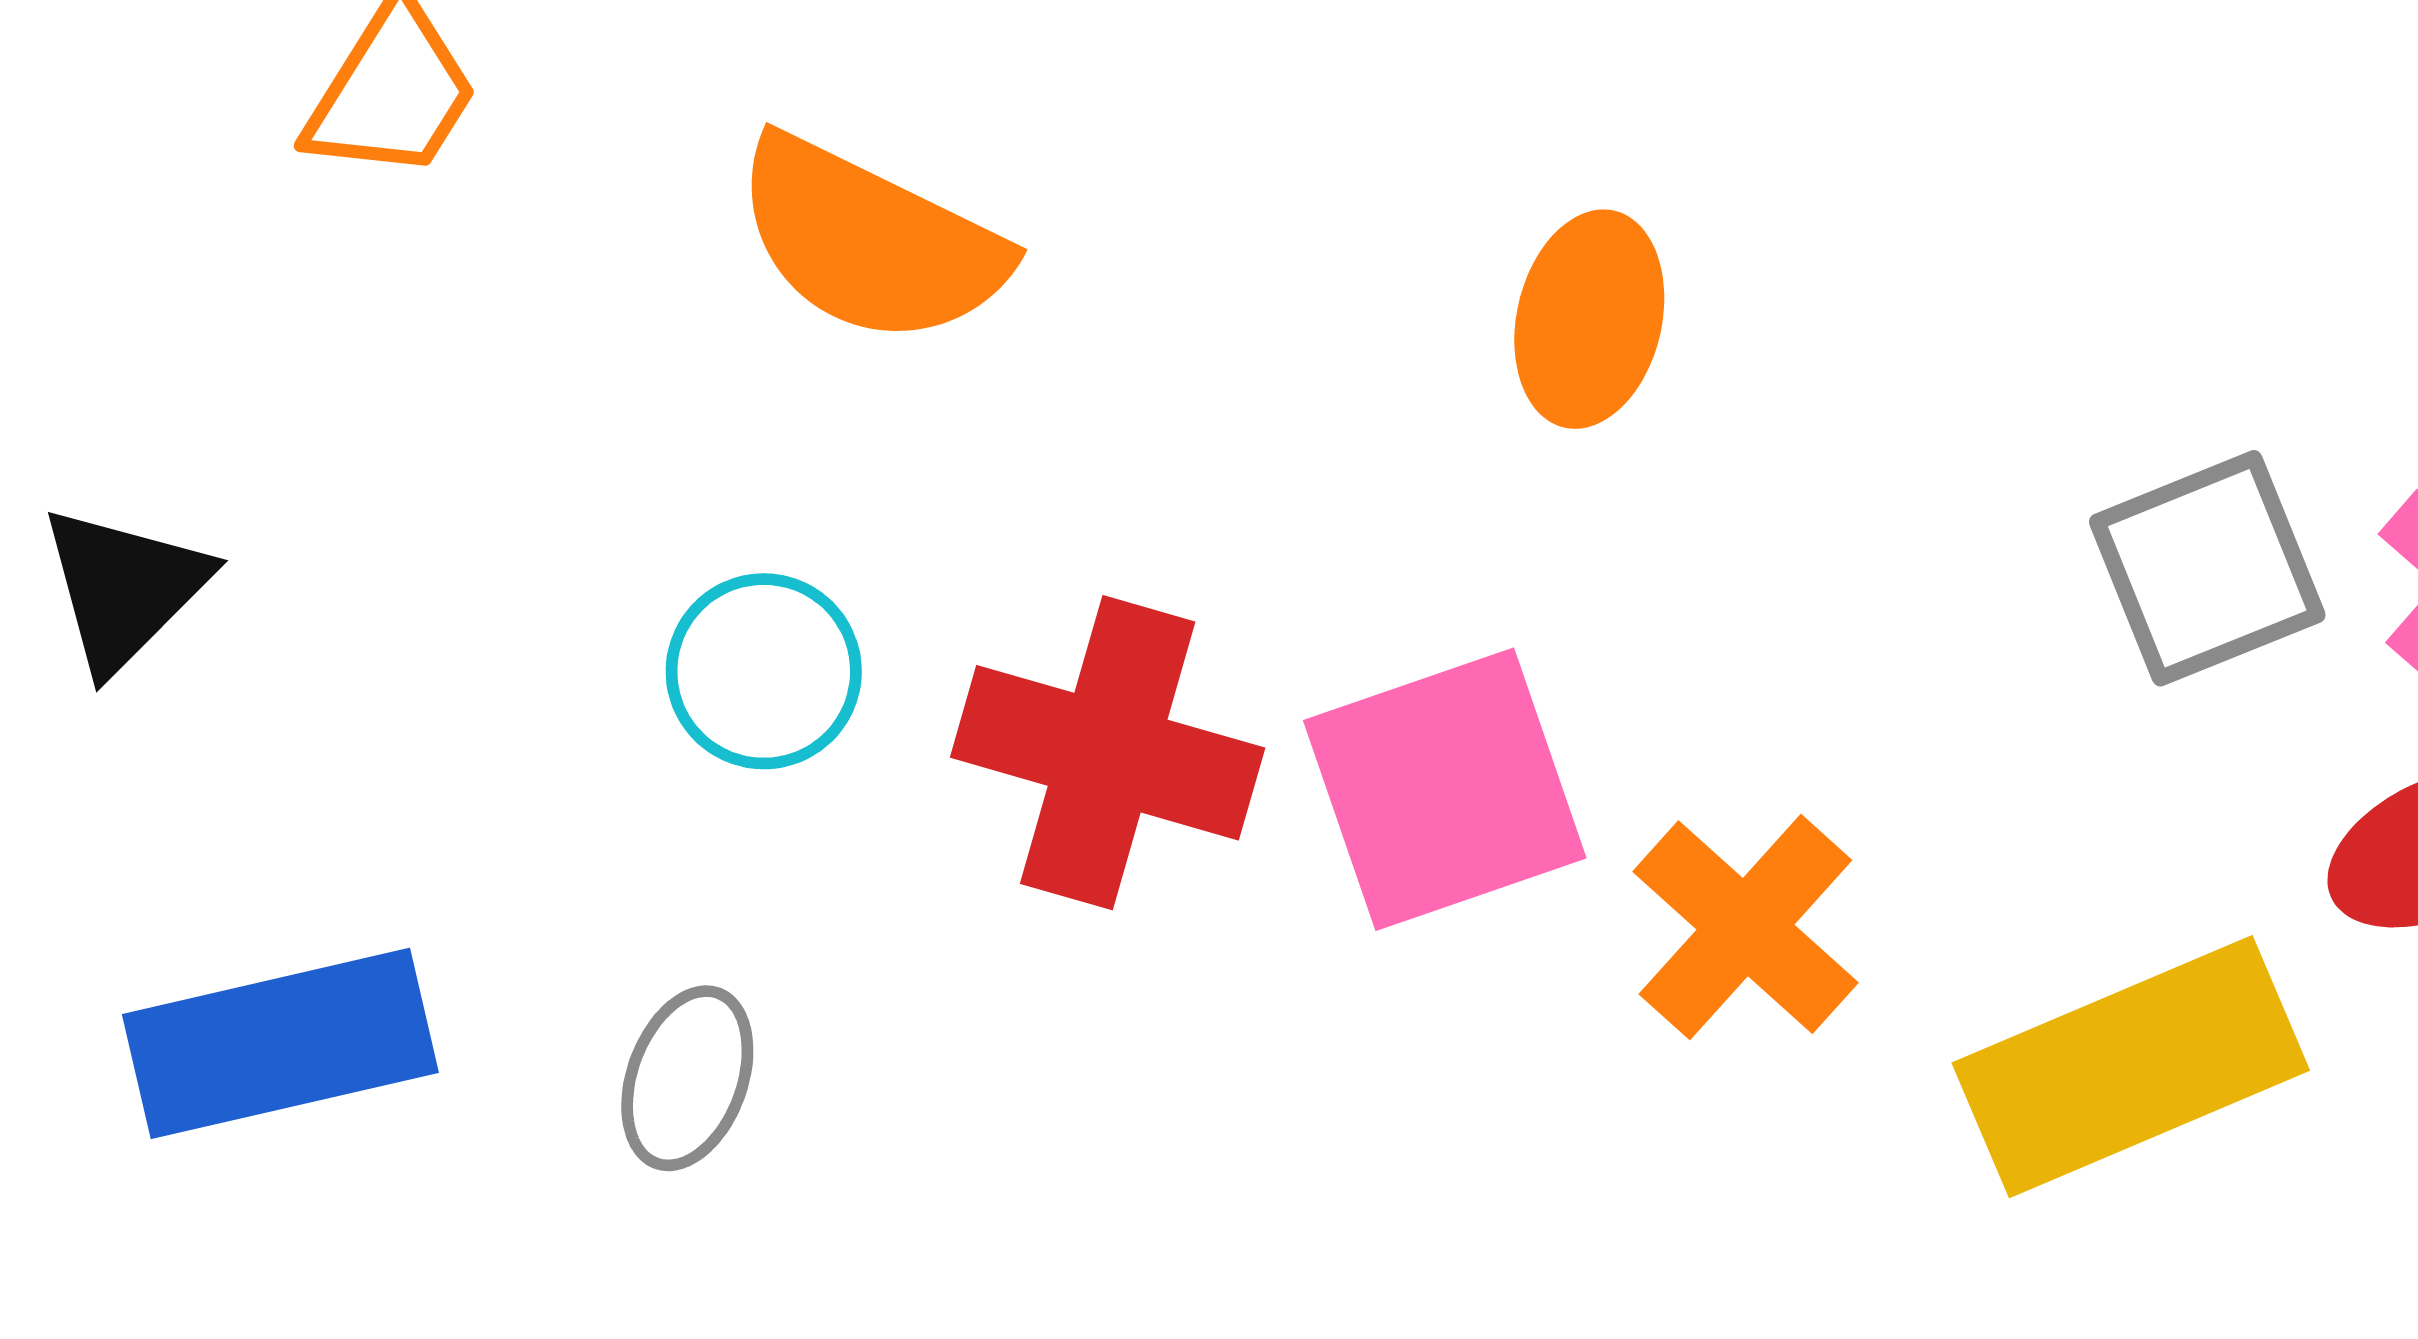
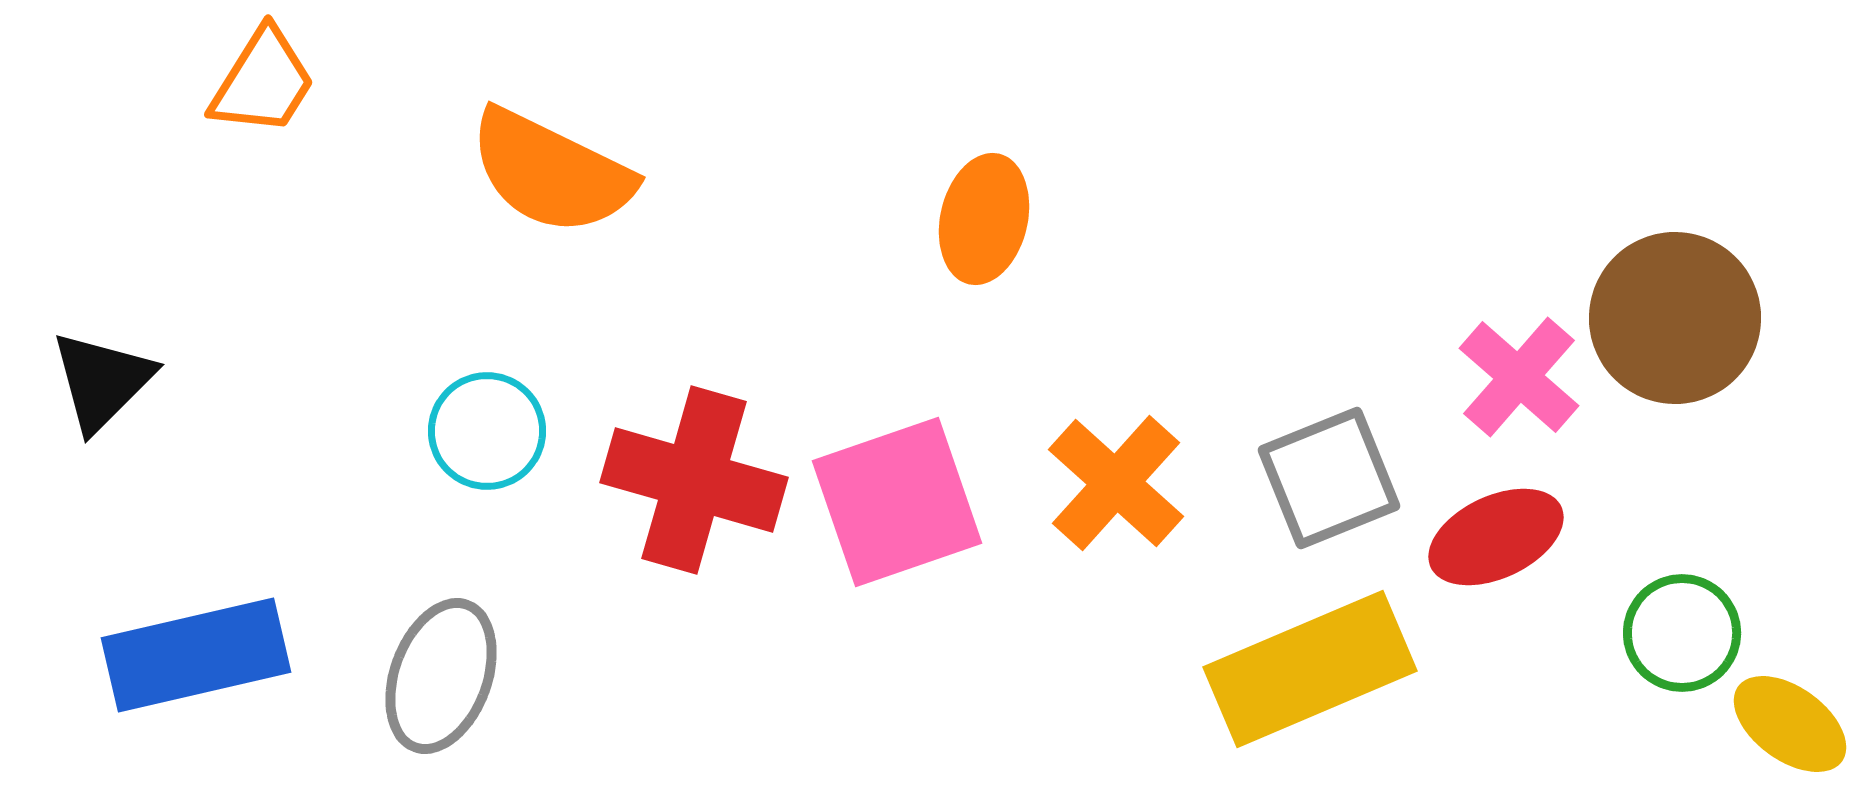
gray square: (2207, 568) -> (1329, 478), moved
orange cross: (1745, 927) -> (1116, 483), moved
gray ellipse: (687, 1078) -> (441, 676), size x1.4

